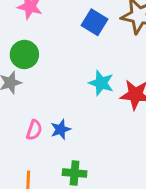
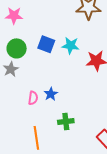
blue square: (95, 22) -> (46, 44), moved
cyan star: (101, 83) -> (71, 46), moved

